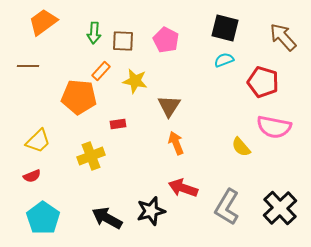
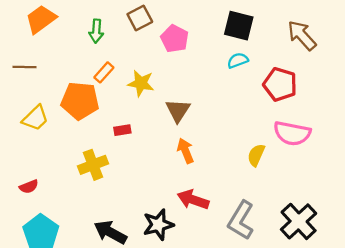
brown square: (123, 41) -> (140, 18), moved, turned -30
yellow trapezoid: (38, 141) -> (35, 118), moved
yellow semicircle: (241, 147) -> (256, 155), turned 65

